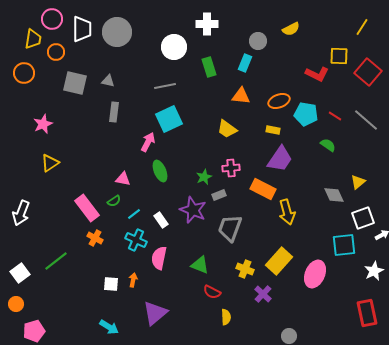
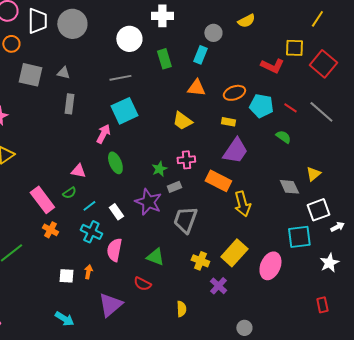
red semicircle: (212, 292) -> (142, 284), moved
red rectangle: (367, 313) -> (322, 305), size x0.6

